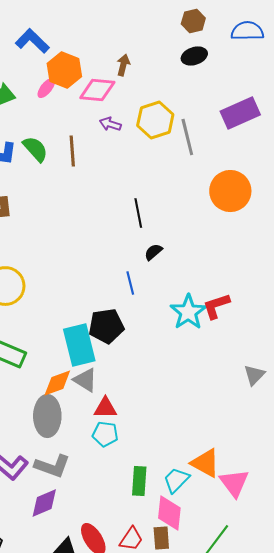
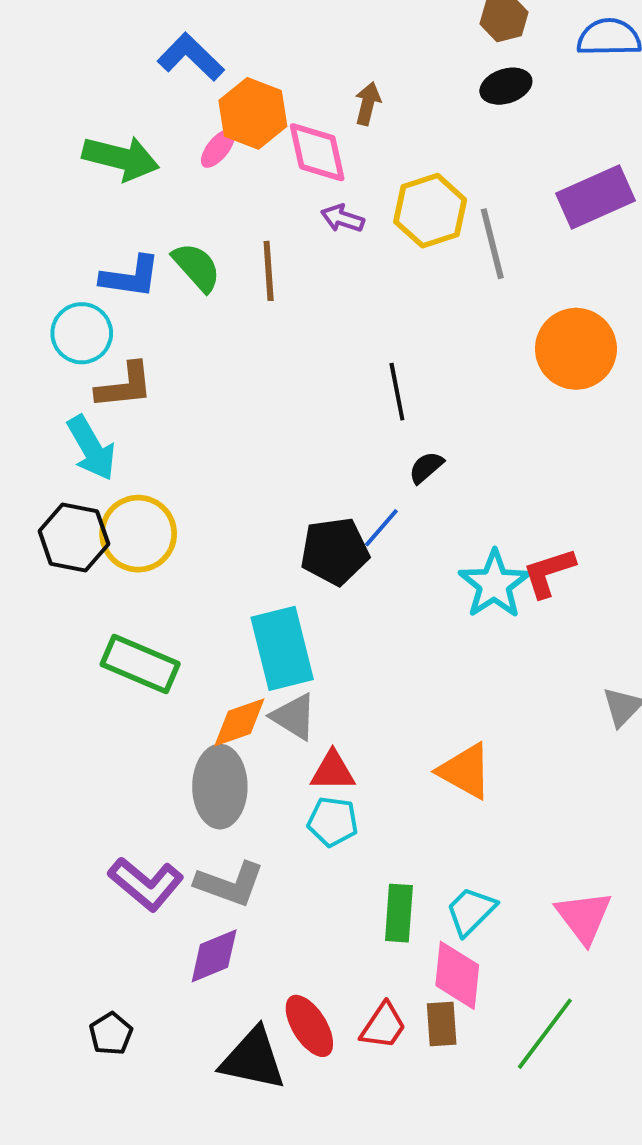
pink diamond: (97, 90) -> (317, 152), turned 72
blue line: (130, 283) -> (381, 528), turned 55
black pentagon: (106, 326) -> (335, 551), moved
orange triangle: (205, 463) -> (465, 771), moved

